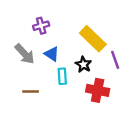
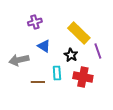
gray arrow: (25, 54) -> (19, 60), moved, turned 120
cyan rectangle: (62, 76) -> (57, 73), moved
brown line: (31, 92) -> (38, 82), moved

